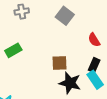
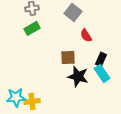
red semicircle: (94, 40) -> (86, 35), moved
green rectangle: (13, 50) -> (32, 28), moved

